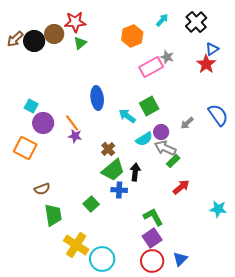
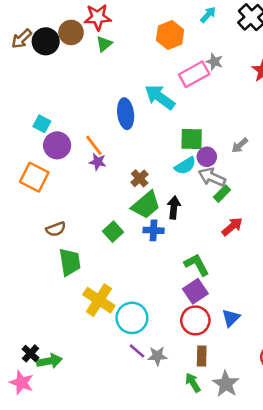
green square: (149, 106) -> (192, 139), moved, turned 30
cyan arrow: (127, 116) -> (160, 97), moved, size x1.4
green square: (91, 204) -> (113, 232), moved

